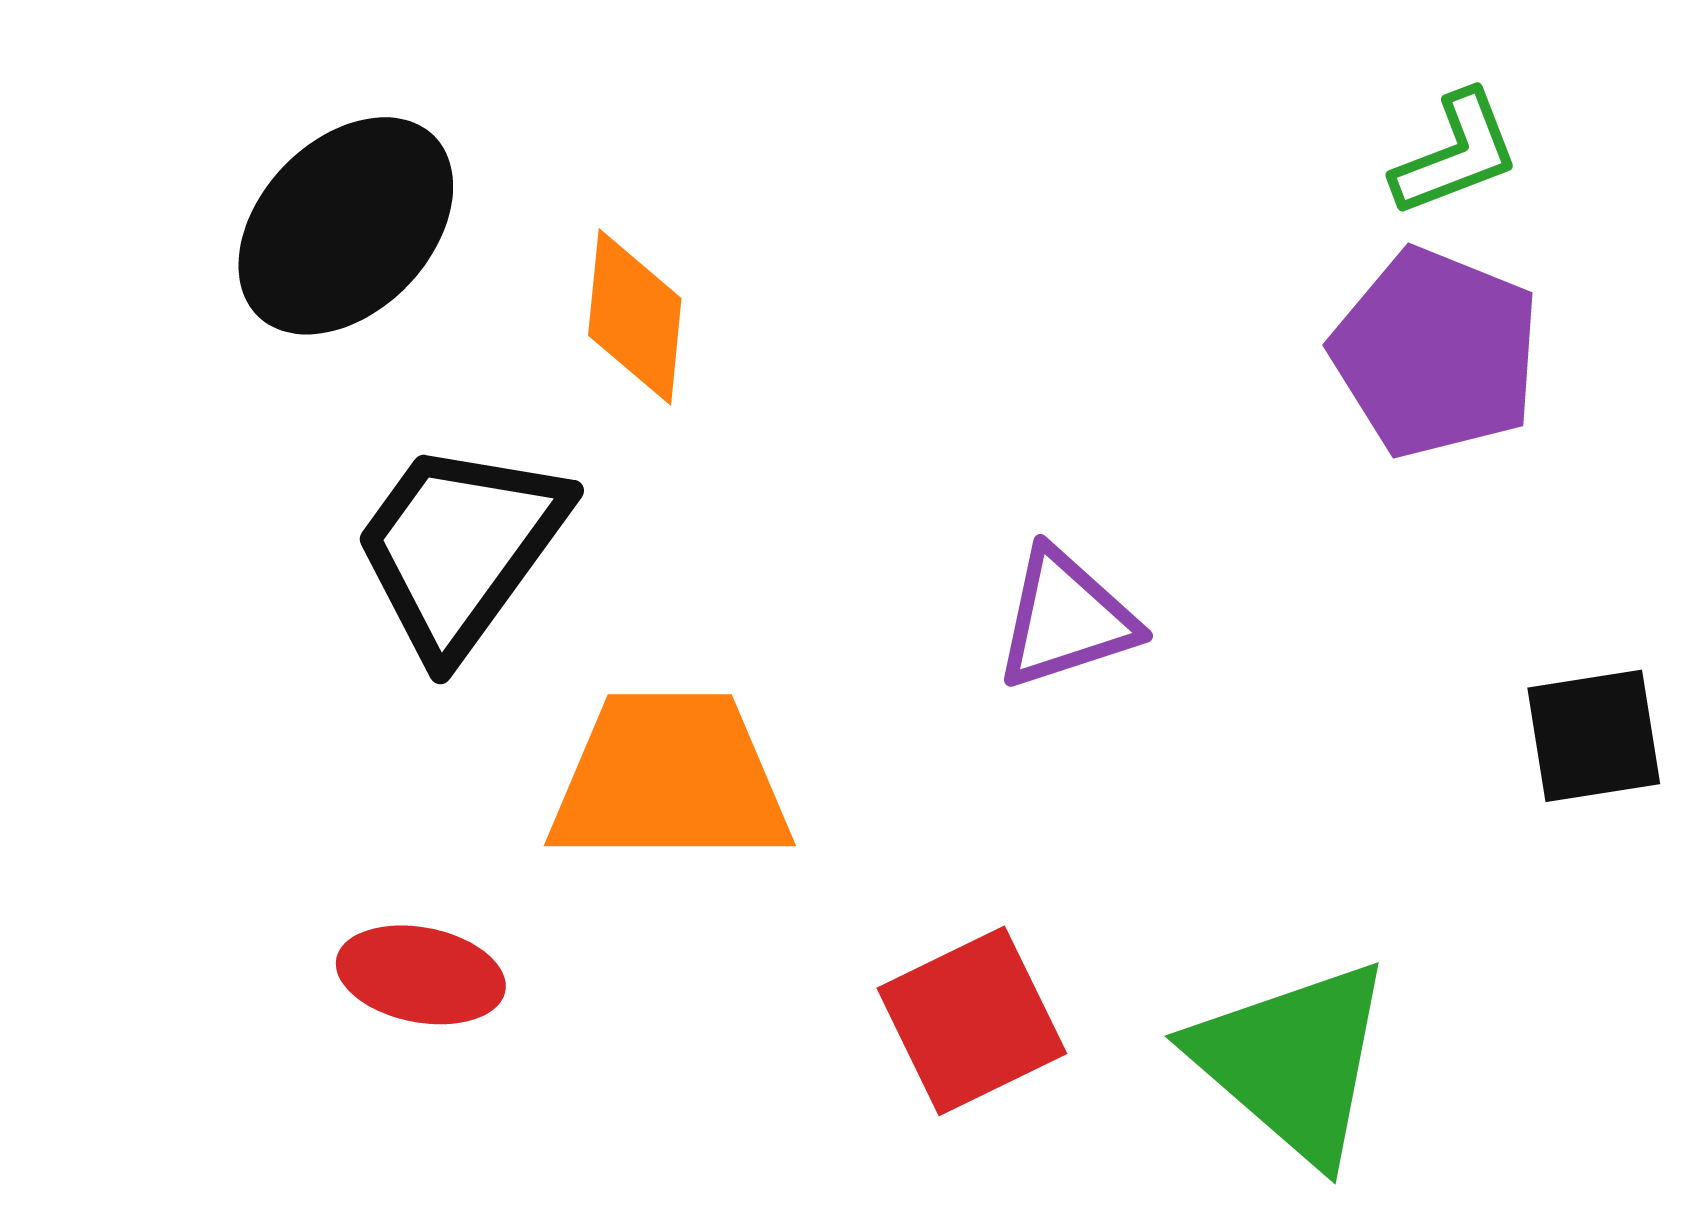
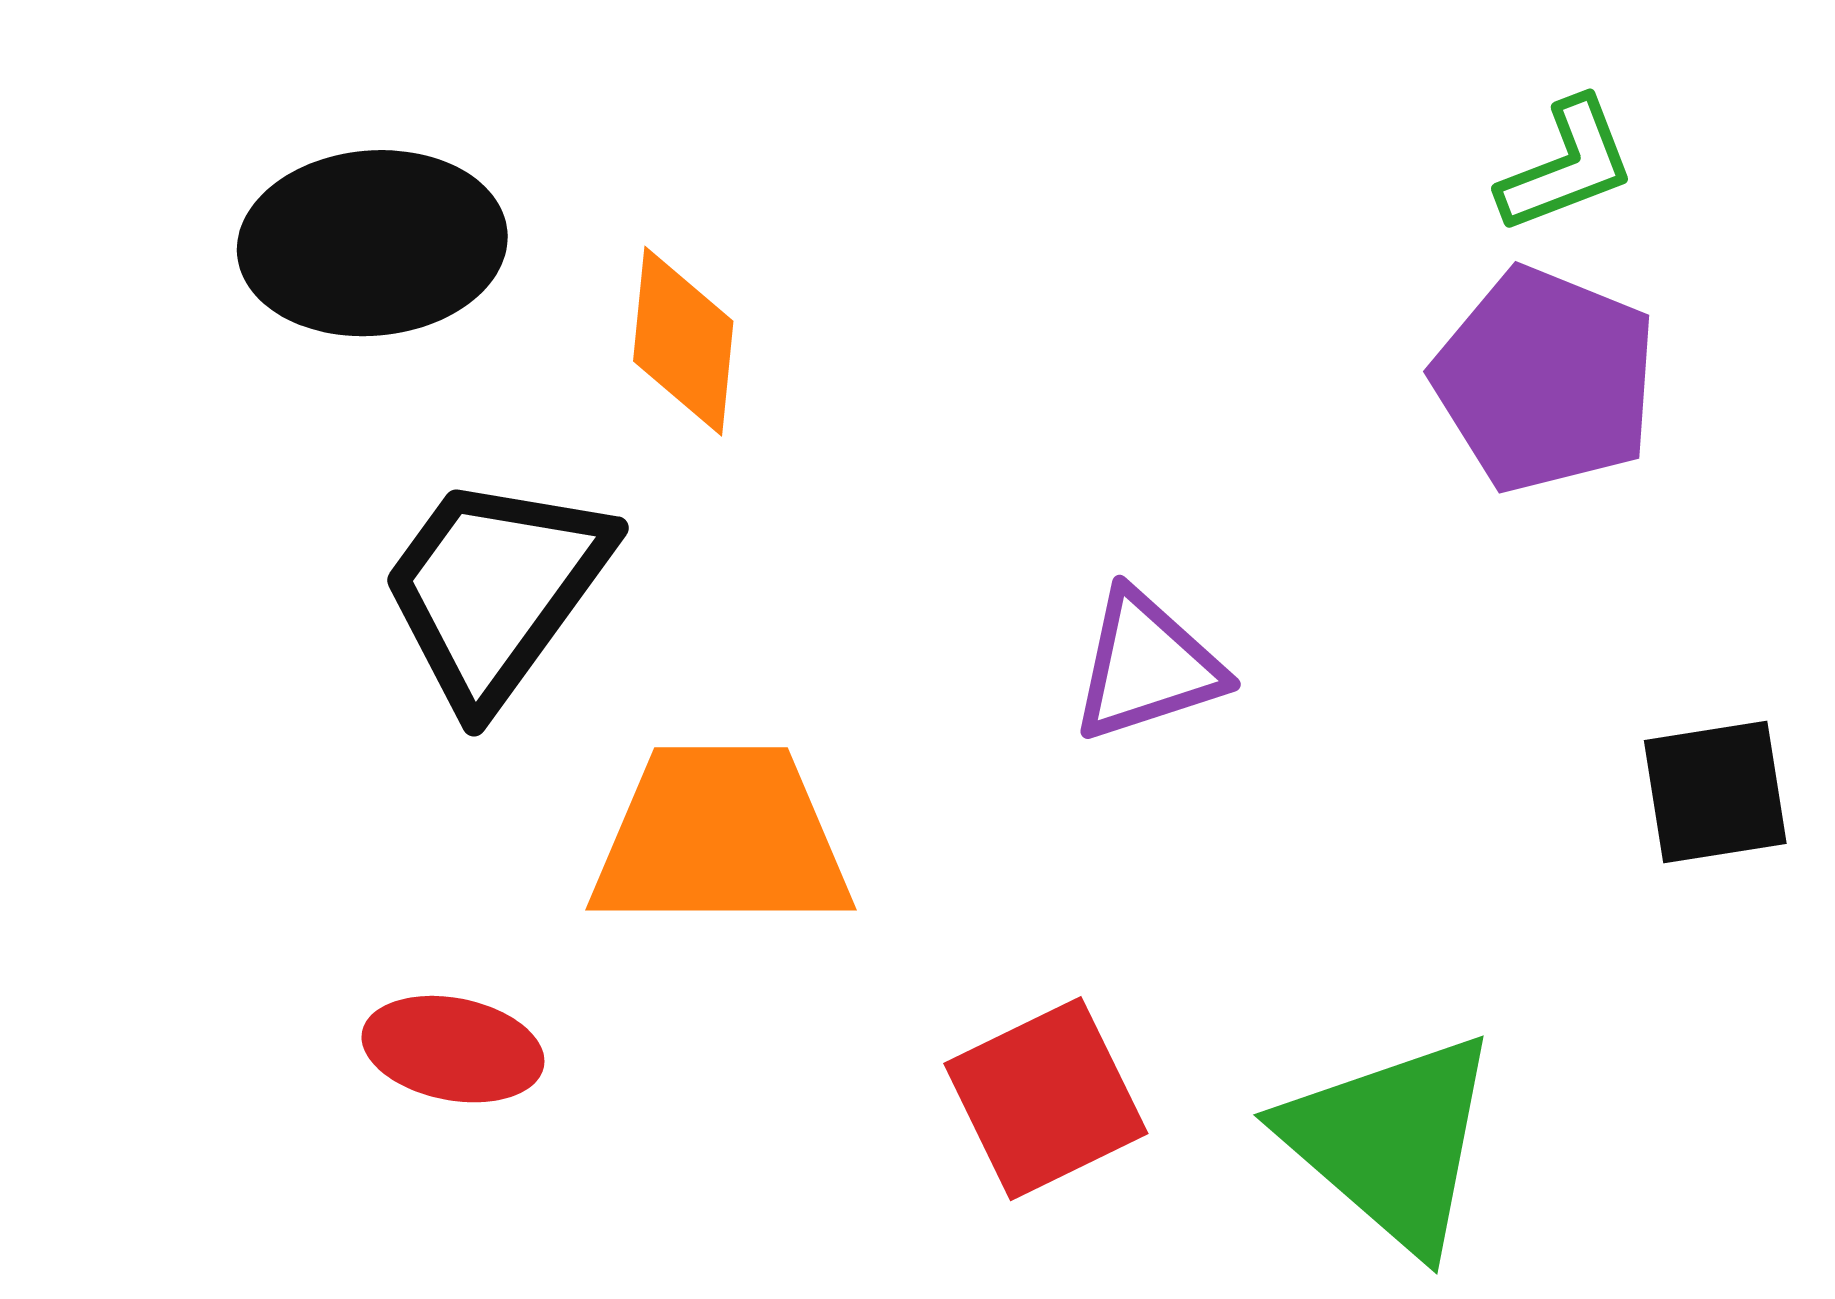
black ellipse: (346, 226) -> (372, 243), turned 41

